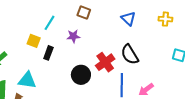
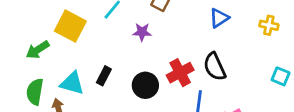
blue triangle: (128, 19) -> (219, 18), turned 35
yellow square: (34, 41) -> (70, 26), moved, size x1.6
black rectangle: (48, 53) -> (104, 76), moved

